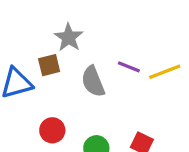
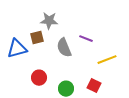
gray star: (69, 37) -> (49, 21), turned -30
yellow line: (165, 72) -> (107, 60), moved

